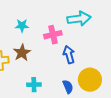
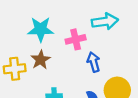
cyan star: (22, 26) -> (41, 29), size x1.6

